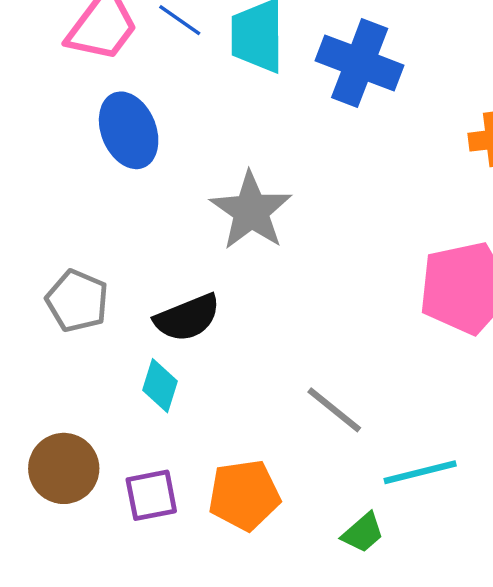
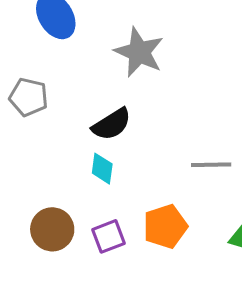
gray pentagon: (77, 301) -> (29, 97), moved
gray line: (334, 410) -> (211, 165), turned -30

